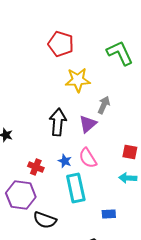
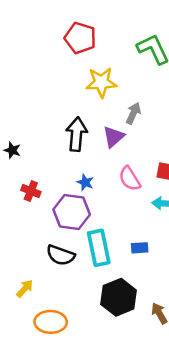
pink semicircle: (88, 158) -> (130, 179), moved
red cross: (36, 167) -> (31, 191), moved
cyan rectangle: (76, 188) -> (99, 248), moved
purple hexagon: (21, 195) -> (72, 212), moved

